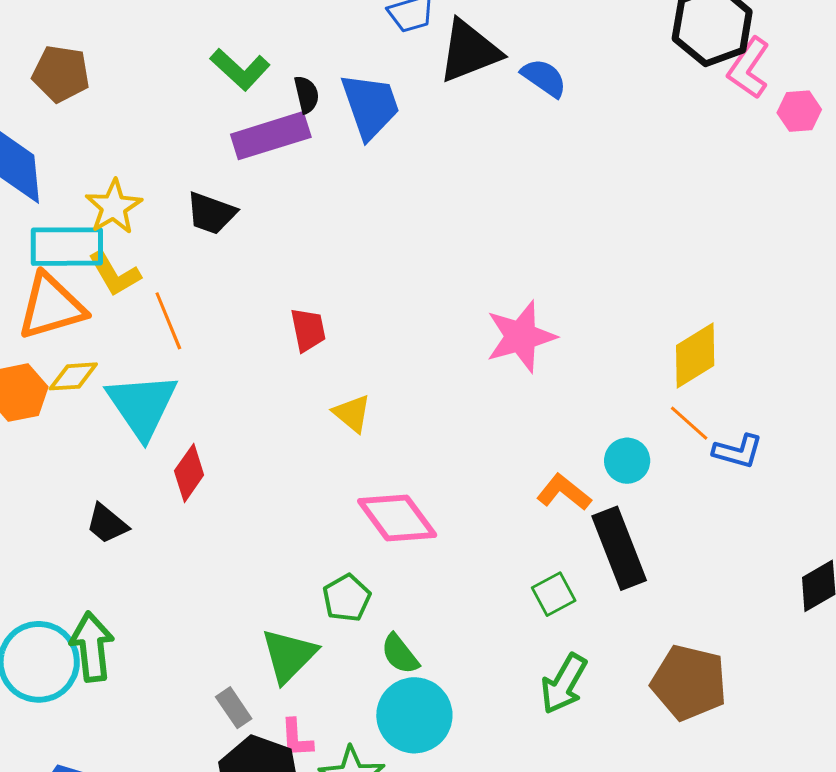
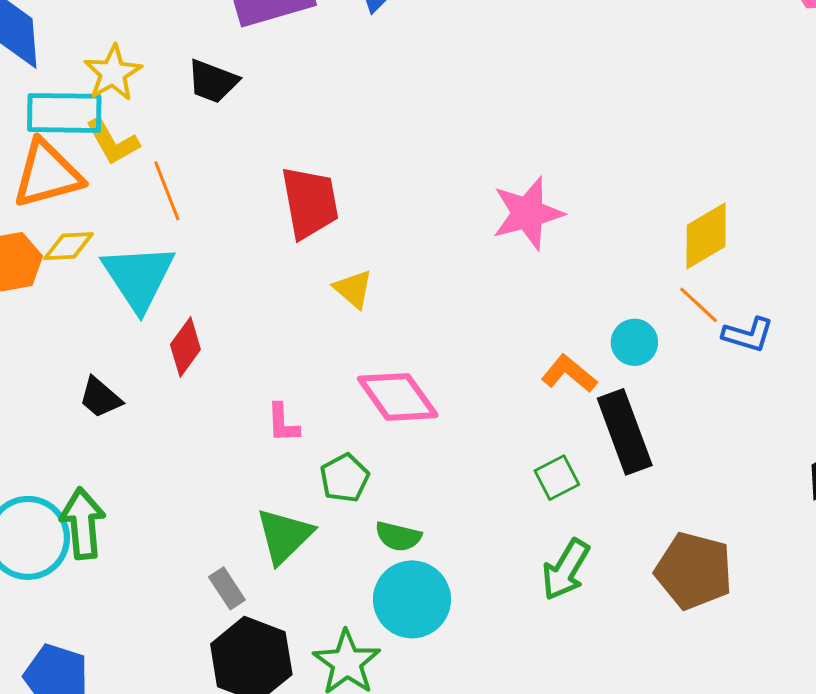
red trapezoid: (308, 330) -> (310, 203), size x1.6
green semicircle: (400, 654) -> (398, 536), turned -39
pink L-shape: (297, 738) -> (283, 423), moved

